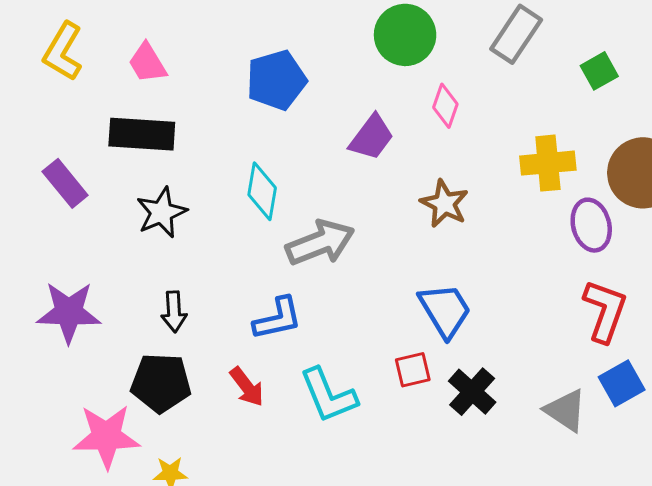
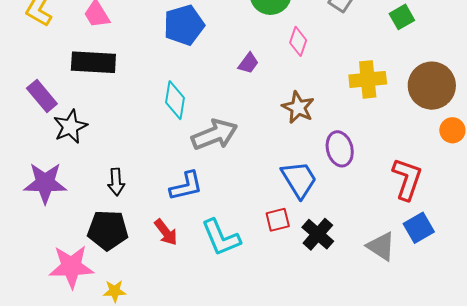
purple trapezoid: (371, 137) -> (248, 63), size x0.7
black star: (162, 212) -> (70, 127), moved
purple ellipse: (591, 225) -> (340, 149), moved

